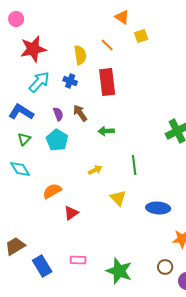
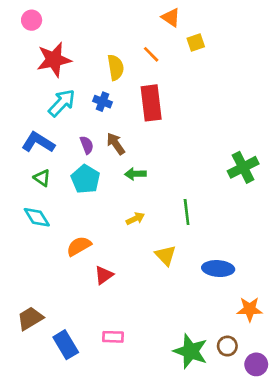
green arrow: (106, 131) -> (135, 174), moved
green triangle: (24, 139) -> (42, 178), turned -40
green star: (119, 271) -> (191, 351), moved

